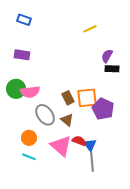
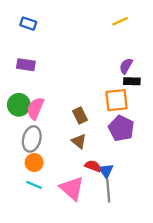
yellow line: (90, 29) -> (120, 21), moved
pink semicircle: (30, 92) -> (35, 108), turned 120
orange square: (87, 98) -> (117, 100), moved
gray ellipse: (45, 115) -> (32, 139), moved, turned 50
pink triangle: (61, 146) -> (72, 188), moved

